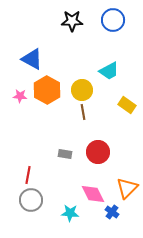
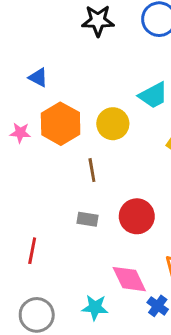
blue triangle: (32, 59) -> (38, 77), size x0.6
brown line: (83, 112) -> (92, 170), moved
gray circle: (31, 200) -> (37, 315), moved

